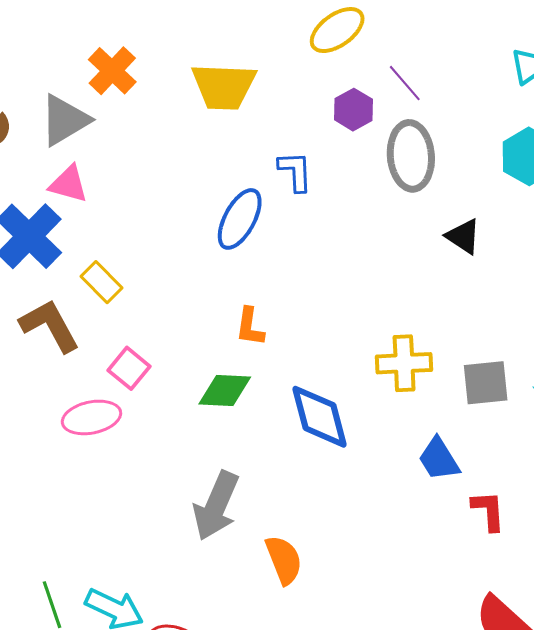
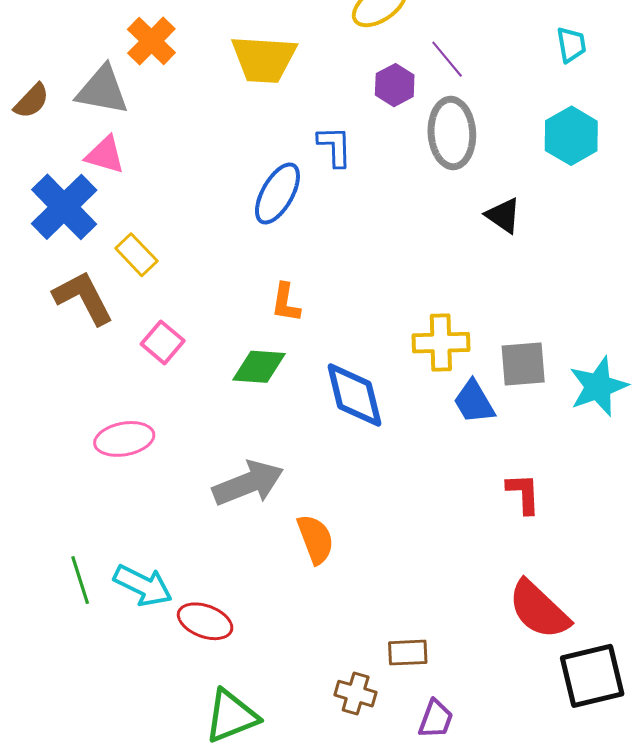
gray triangle: (65, 120) -> (102, 90), turned 40
pink ellipse: (91, 417) -> (124, 439), moved
blue trapezoid: (439, 459) -> (474, 402), moved
gray arrow: (216, 506) -> (248, 483), turned -136

